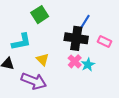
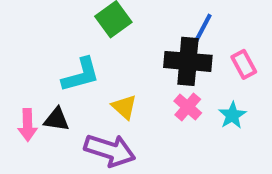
pink rectangle: (104, 42) -> (244, 64), turned 40
cyan star: (88, 65) -> (232, 115), moved

